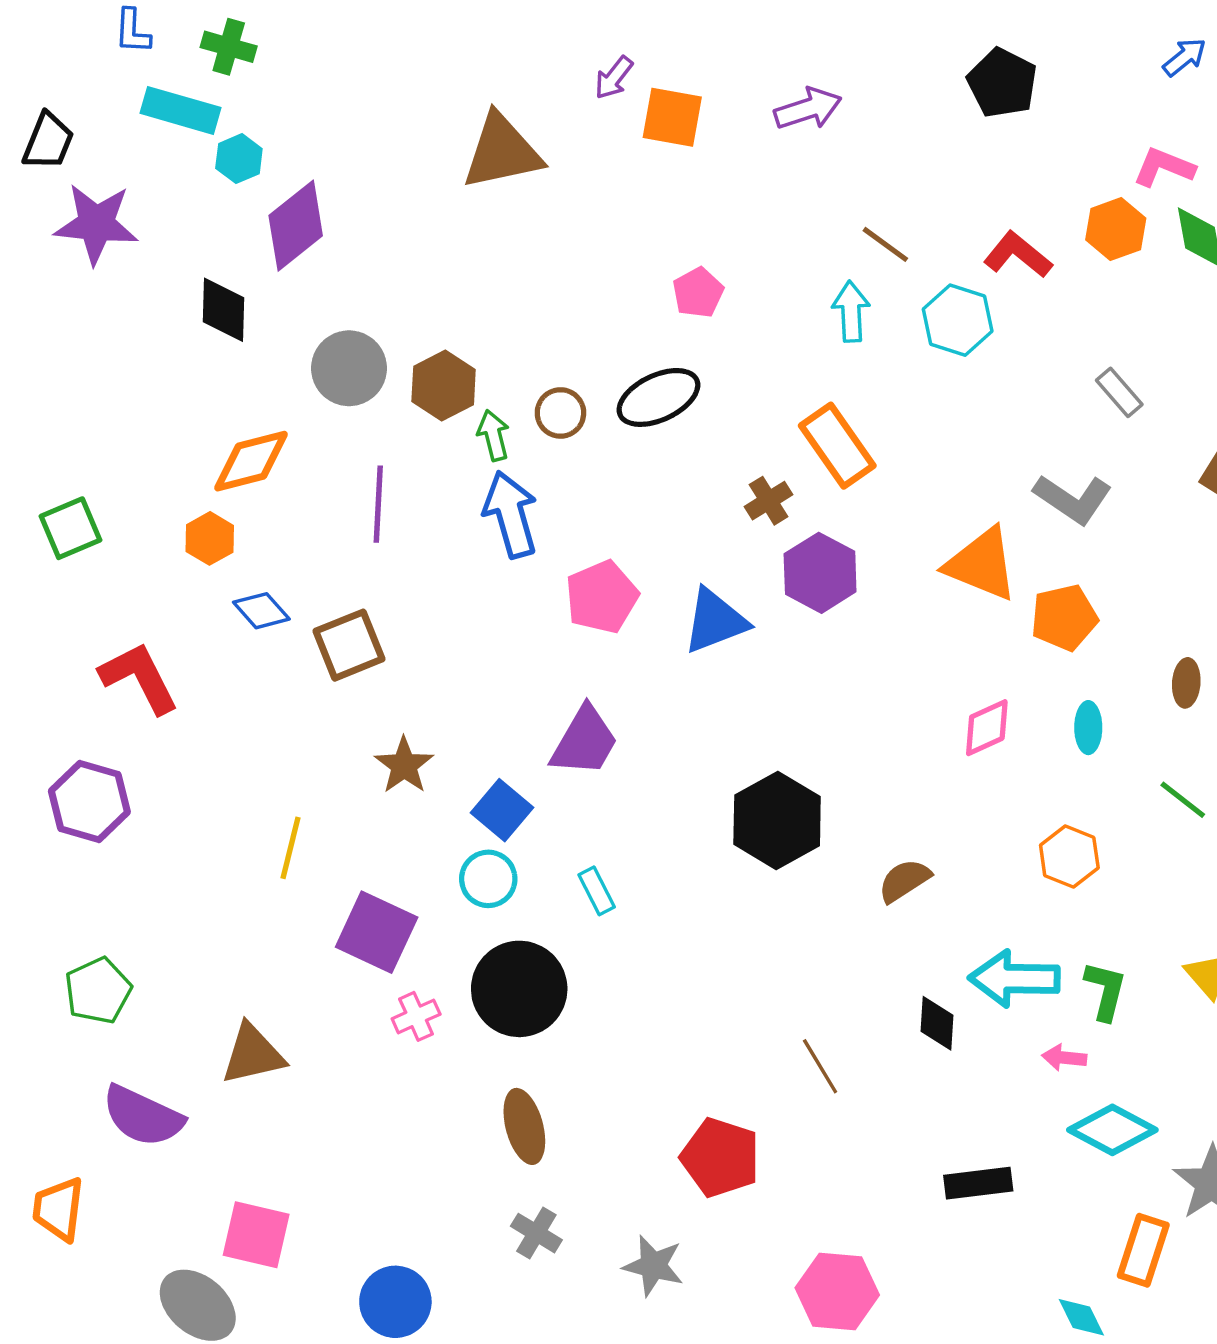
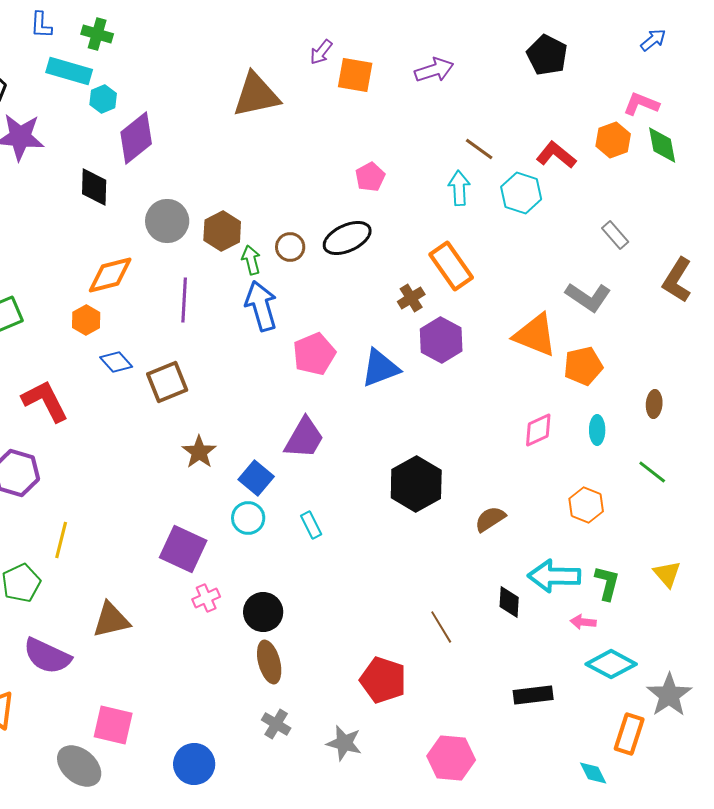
yellow line: (291, 848) -> (61, 540), moved
black circle: (519, 989) -> (263, 612), moved, size x0.7

